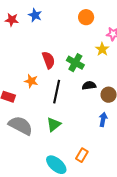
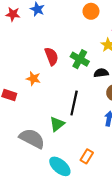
black semicircle: (89, 85) -> (101, 73), moved
black line: (57, 92) -> (74, 103), moved
gray semicircle: (21, 126) -> (32, 138), moved

